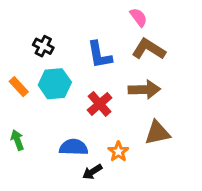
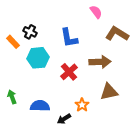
brown L-shape: (149, 49) -> (117, 34), moved
orange rectangle: (19, 87) -> (13, 42), moved
blue semicircle: (74, 147) -> (40, 106), moved

